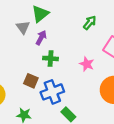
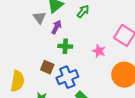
green arrow: (90, 23) -> (83, 11), moved

